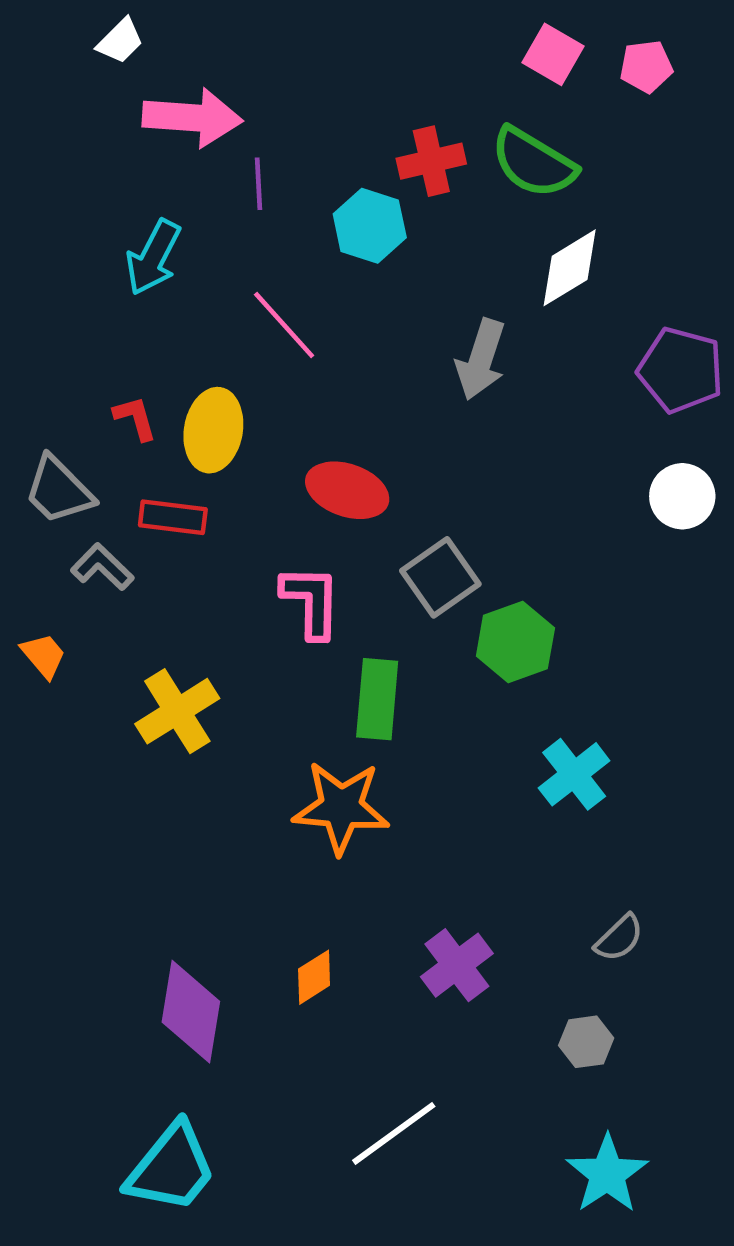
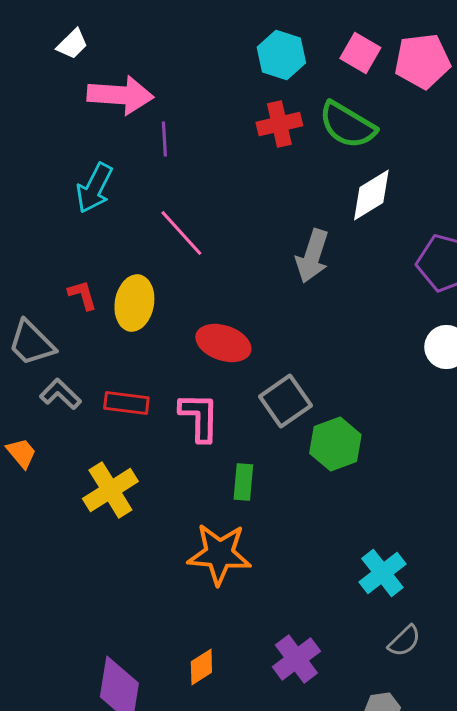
pink pentagon: (646, 66) -> (422, 61), size x1.6
cyan hexagon: (370, 226) -> (281, 55), moved
red rectangle: (173, 517) -> (126, 403), moved
green rectangle: (377, 699) -> (243, 482), size x0.7
cyan cross: (574, 774) -> (382, 573), moved

